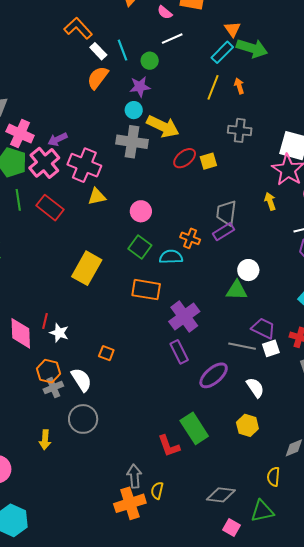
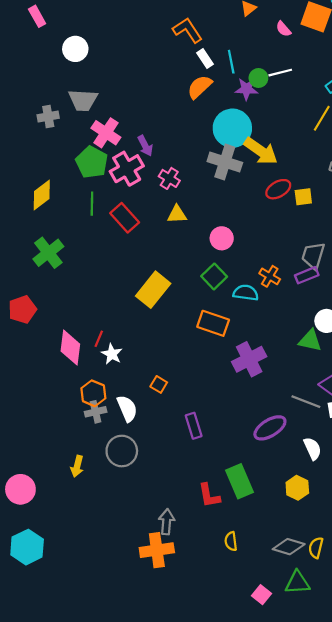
white line: (172, 39) -> (280, 73), moved
purple star: (140, 87) -> (246, 89), moved
cyan circle: (134, 110) -> (232, 128), size x2.0
purple arrow: (58, 139) -> (145, 146), turned -102
pink cross: (84, 165) -> (169, 178), size x0.6
purple rectangle: (179, 352) -> (194, 426), moved
yellow semicircle: (157, 491) -> (231, 541), moved, turned -30
gray diamond: (221, 495) -> (289, 547), moved

